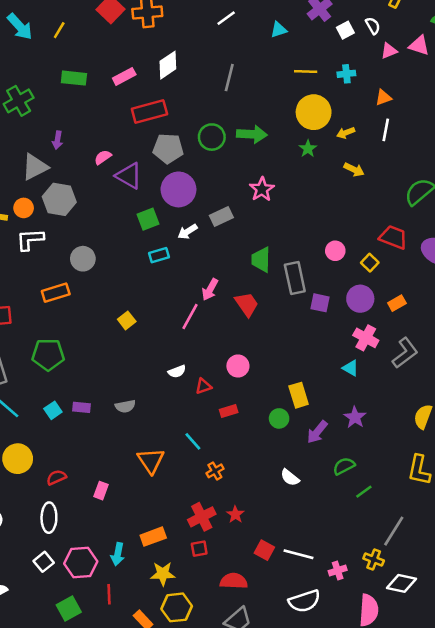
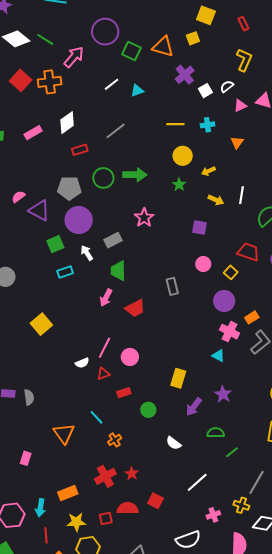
white semicircle: (373, 26) -> (227, 86), turned -96
cyan triangle: (279, 30) -> (137, 91), moved
gray line: (229, 78) -> (116, 131), turned 40
orange triangle: (383, 98) -> (237, 142), turned -32
red rectangle: (149, 112) -> (80, 150), moved, size x0.6
yellow circle: (314, 112) -> (183, 156), size x0.7
white line: (386, 130) -> (241, 195), moved
white arrow: (187, 232) -> (87, 253), turned 91
green trapezoid: (261, 260) -> (118, 271), moved
gray rectangle: (295, 278) -> (172, 286), size x0.7
purple square: (320, 303) -> (199, 228), moved
orange rectangle: (397, 303) -> (252, 317), moved
red trapezoid: (247, 304) -> (135, 308), turned 100
pink line: (190, 317) -> (105, 348), moved
yellow square: (127, 320) -> (41, 324), size x1.5
yellow rectangle: (299, 395) -> (178, 378), turned 36
gray semicircle: (125, 406) -> (29, 397), moved, turned -84
green circle: (279, 418) -> (148, 410), moved
green semicircle: (344, 466) -> (216, 433), turned 30
red square: (199, 549) -> (106, 518), moved
white line: (299, 554) -> (197, 482), moved, turned -55
red semicircle: (234, 581) -> (128, 508), moved
red line: (109, 594) -> (46, 535), moved

